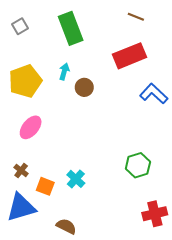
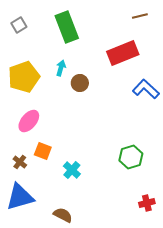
brown line: (136, 17) -> (140, 16), moved, turned -35
orange square: (45, 186) -> (43, 151), moved
red cross: (155, 214) -> (147, 203), size x0.7

